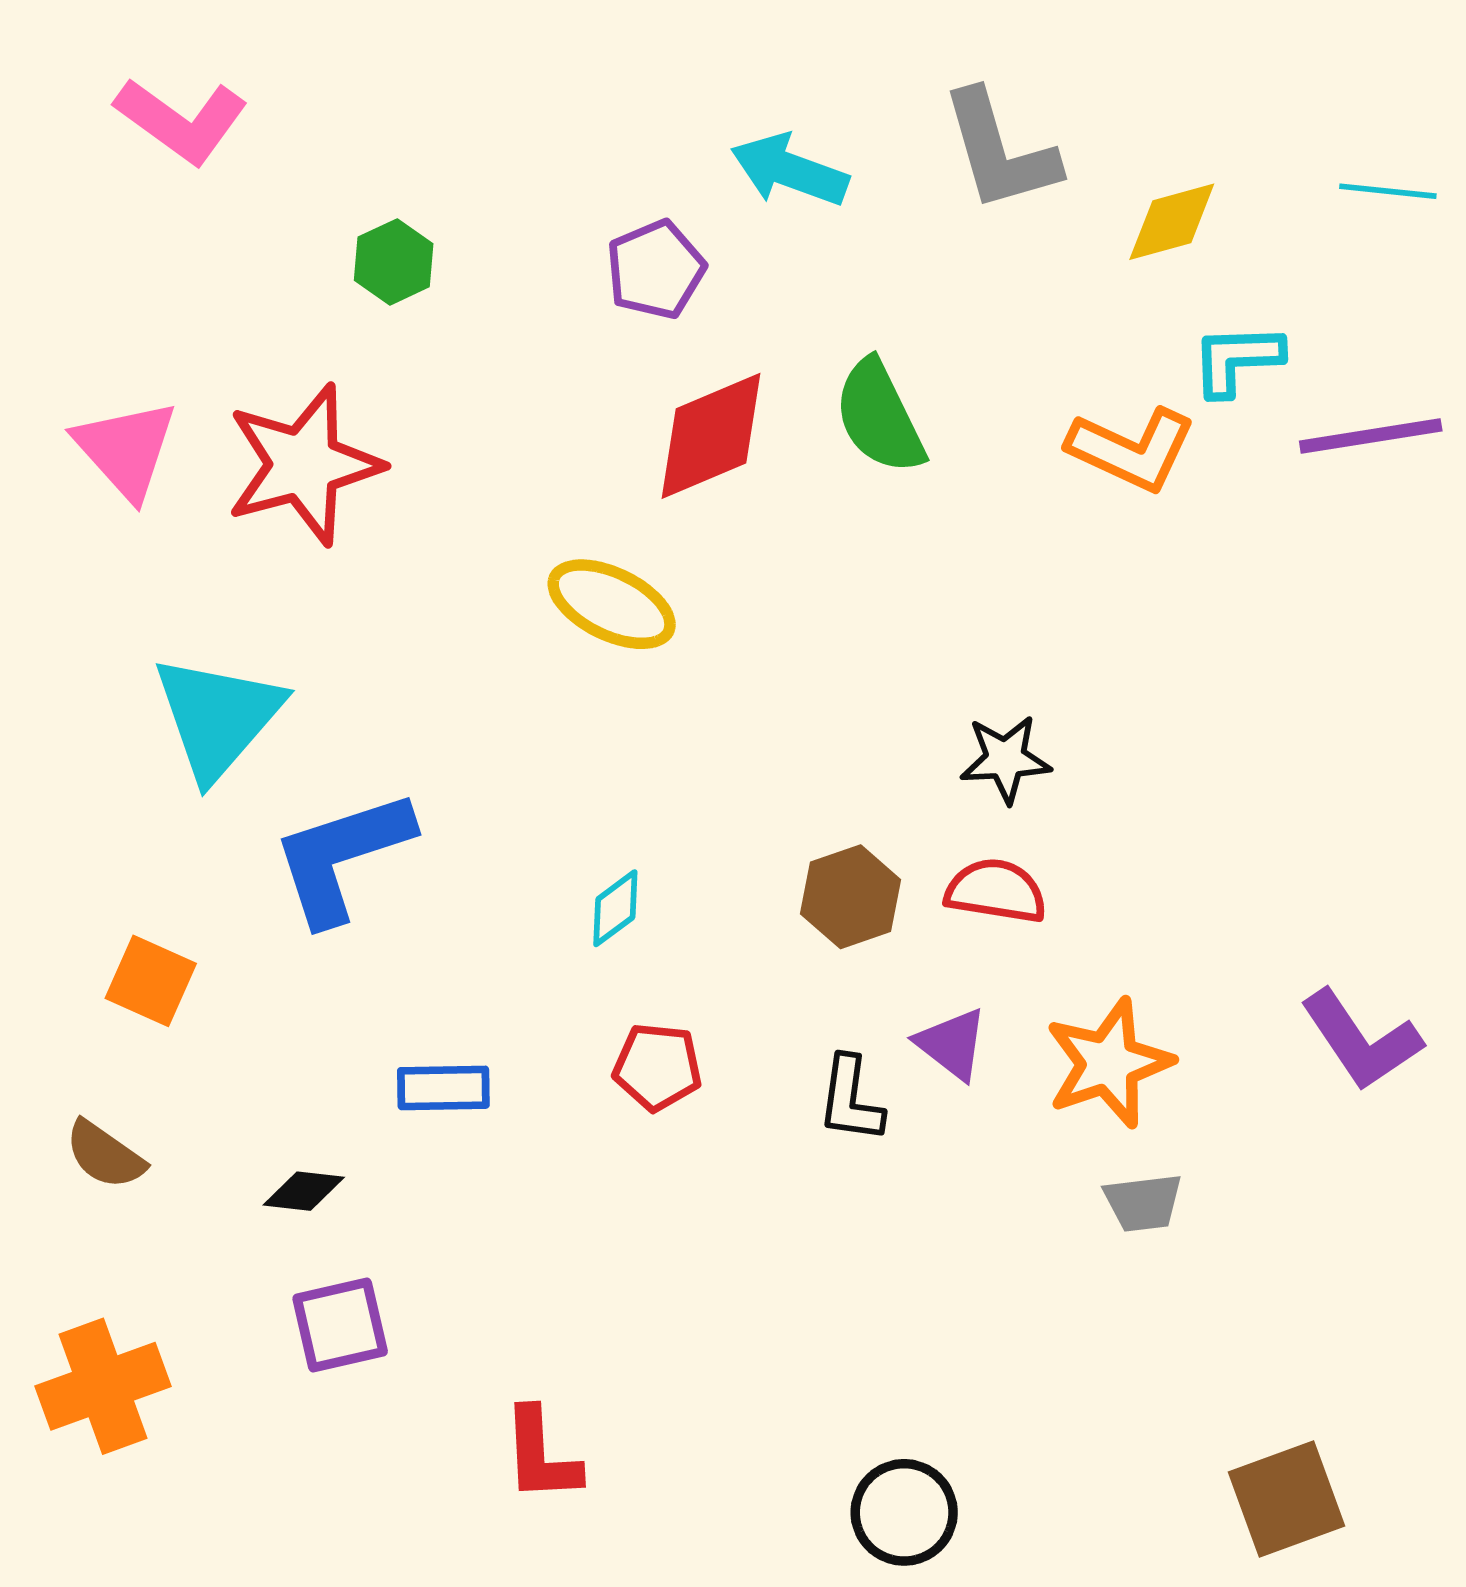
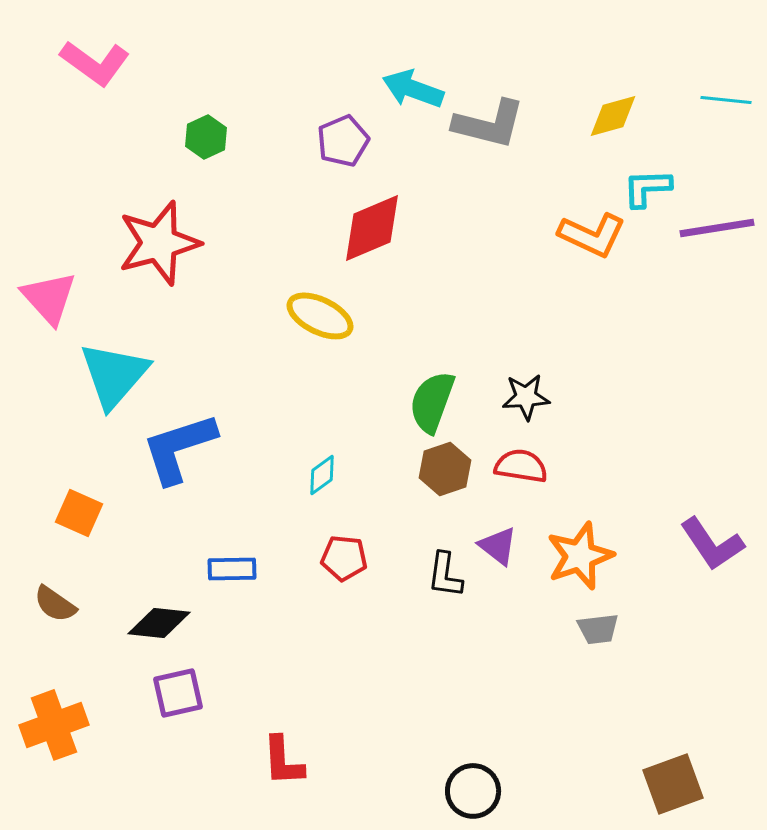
gray L-shape: (1000, 151) -> (489, 124), moved, turned -60
green semicircle: (879, 417) -> (432, 402), moved, turned 46
pink triangle: (126, 449) -> (49, 298), moved
black diamond: (304, 1191) -> (159, 623), size x1.5

